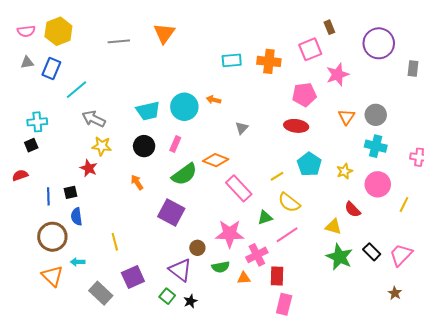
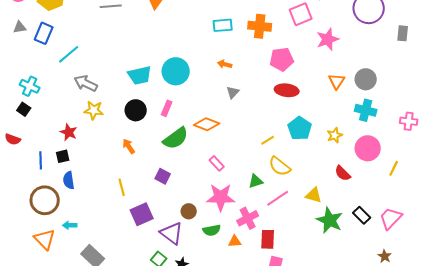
pink pentagon: (304, 95) -> (282, 59), moved
orange arrow: (214, 100) -> (225, 64), moved
cyan cross: (37, 122) -> (30, 86), turned 30
black square: (31, 145) -> (24, 109), turned -32
red star: (89, 168) -> (69, 132), moved
red semicircle: (20, 175) -> (13, 139), turned -140
pink rectangle: (239, 188) -> (217, 163), moved, size x0.6
purple square: (171, 213) -> (163, 176), size x0.6
yellow triangle: (333, 227) -> (314, 195), moved
yellow line: (115, 242) -> (122, 187), moved
purple square: (133, 277) -> (142, 214), moved

